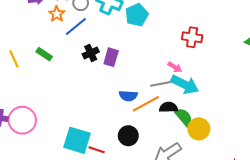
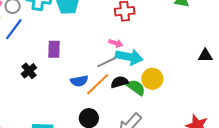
black cross: (91, 53) -> (29, 71), moved
yellow circle: (199, 129) -> (152, 79), moved

